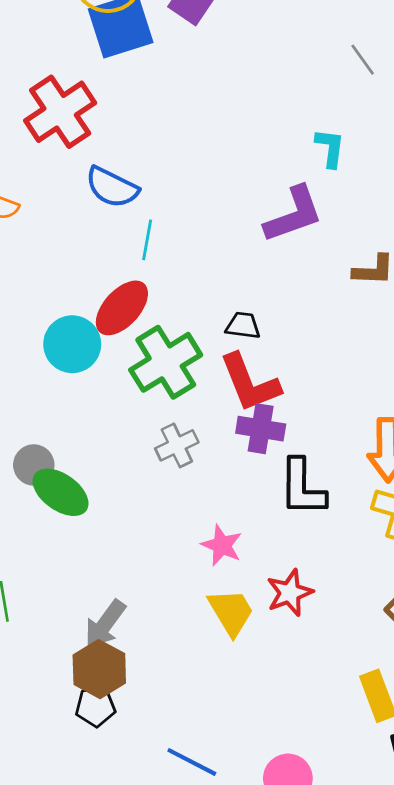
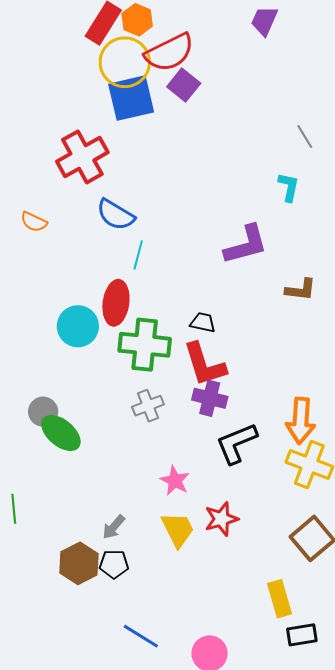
cyan L-shape: (330, 148) -> (289, 187), moved
red ellipse: (122, 308) -> (116, 303), turned -39
green cross: (166, 362) -> (145, 345), turned 33
black L-shape: (302, 487) -> (236, 443), turned 63
gray arrow: (105, 624) -> (114, 527), moved, size x0.7
black pentagon: (95, 707) -> (114, 564), moved

